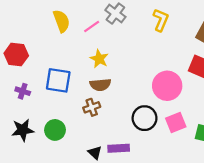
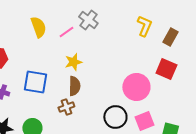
yellow L-shape: (161, 20) -> (144, 26), moved
yellow star: (99, 59) -> (73, 62), turned 30
brown semicircle: (100, 85) -> (74, 86), turned -84

